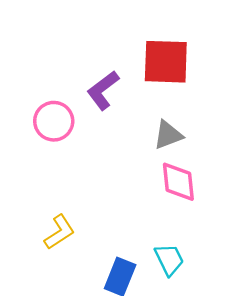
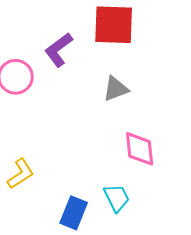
pink diamond: (178, 182) -> (140, 149), moved

